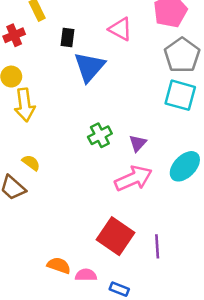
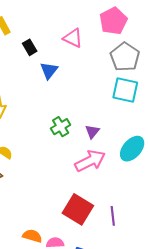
black rectangle: (67, 38) -> (30, 47), turned -35
blue triangle: (89, 67) -> (49, 70), size x0.7

